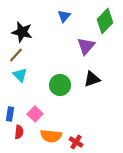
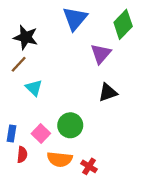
blue triangle: (64, 16) -> (75, 19), size x1.6
cyan triangle: (20, 75) -> (34, 88), moved
green circle: (60, 85) -> (70, 125), moved

